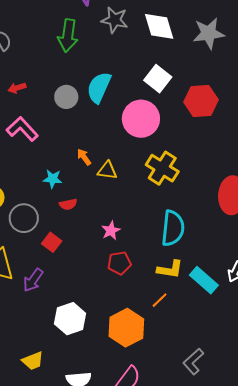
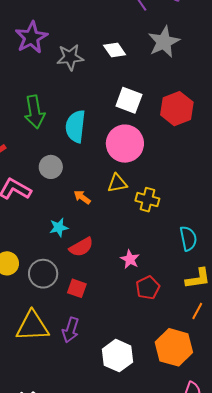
white diamond: (159, 26) -> (115, 50), size x0.7
green arrow: (68, 36) -> (35, 112), moved
gray circle: (66, 97) -> (51, 167), moved
yellow cross: (162, 168) -> (147, 200), moved, size x0.7
yellow triangle: (107, 170) -> (117, 183), moved
red semicircle: (68, 204) -> (81, 247), size x1.4
cyan semicircle: (173, 228) -> (188, 238), size x0.7

